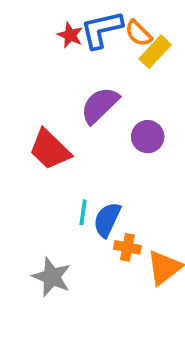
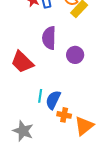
purple semicircle: (100, 105) -> (49, 38), turned -45

